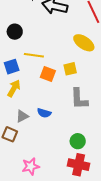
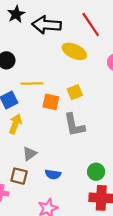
yellow ellipse: (84, 43) -> (74, 51), moved
gray L-shape: (79, 99) -> (74, 125), moved
blue semicircle: (44, 113) -> (53, 174), moved

